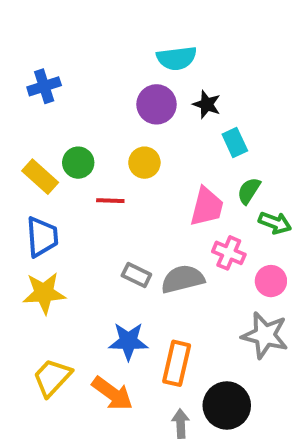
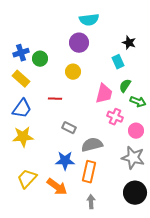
blue cross: (44, 86) -> (21, 53), moved
black star: (207, 104) -> (129, 43), moved
green circle: (78, 163) -> (40, 59), moved
red line: (110, 201) -> (55, 99), moved
blue trapezoid: (42, 237) -> (22, 109), turned 40
gray semicircle: (183, 279) -> (92, 145), moved
black circle: (227, 405) -> (135, 193), moved

